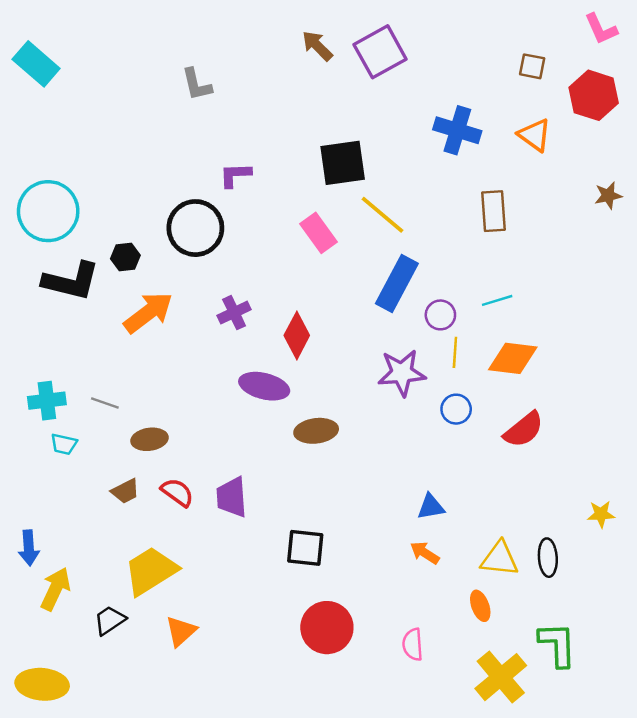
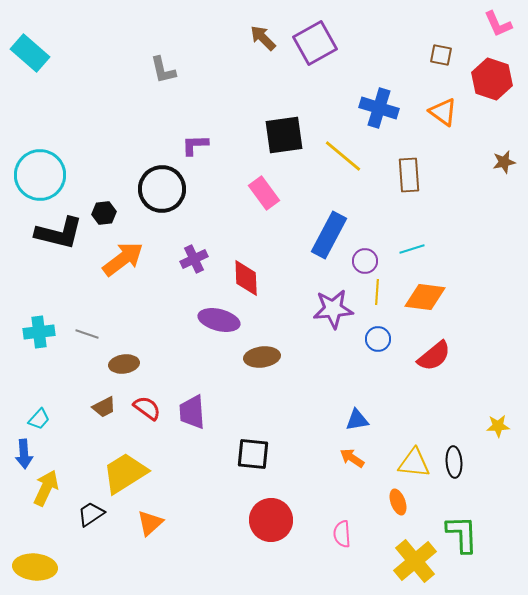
yellow line: (382, 215) -> (343, 156), moved
red diamond: (297, 335) -> (246, 278), turned -30
cyan trapezoid: (64, 444) -> (39, 419), moved, turned -60

